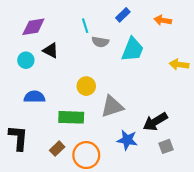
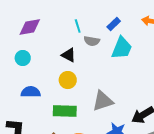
blue rectangle: (123, 15) -> (114, 24), moved
black triangle: (51, 50) -> (69, 55), moved
yellow circle: (86, 86) -> (68, 80), moved

